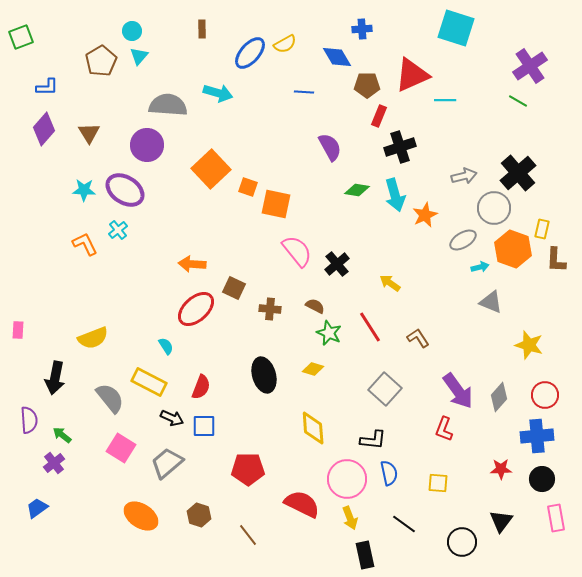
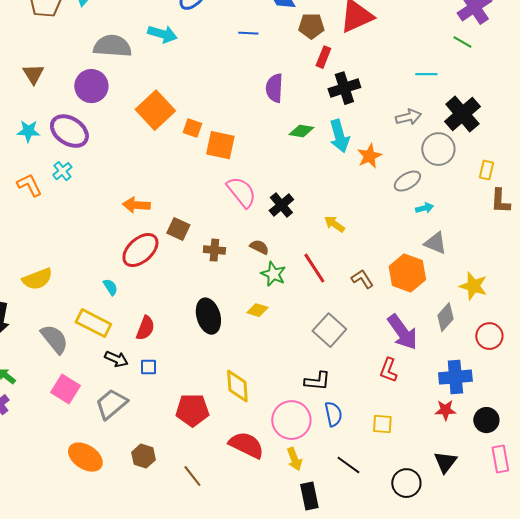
cyan line: (445, 100) -> (426, 74), moved
purple semicircle: (330, 147) -> (274, 88), turned -148
orange hexagon: (513, 249) -> (407, 273), moved
gray diamond: (499, 397) -> (445, 317), moved
blue square: (204, 426) -> (148, 367), size x0.7
yellow diamond: (313, 428) -> (237, 386), moved
blue cross: (537, 436) -> (455, 377), moved

